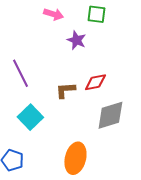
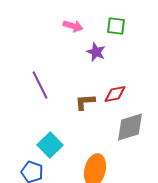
cyan square: (30, 117) -> (50, 145), moved

